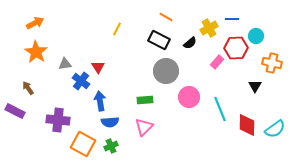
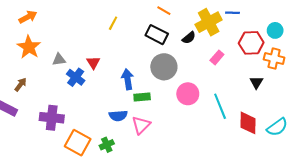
yellow cross: (209, 28) -> (209, 22), size x1.4
cyan circle: (256, 36) -> (275, 30), moved
red hexagon: (236, 48) -> (251, 43), moved
brown arrow: (28, 88) -> (21, 84), turned 72
blue arrow: (100, 101) -> (128, 79), moved
blue semicircle: (110, 122) -> (118, 116), moved

